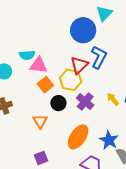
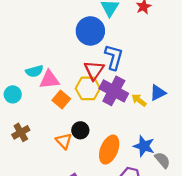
purple cross: (85, 102) -> (114, 91), moved, size x1.4
black circle: (58, 103) -> (80, 130), moved

